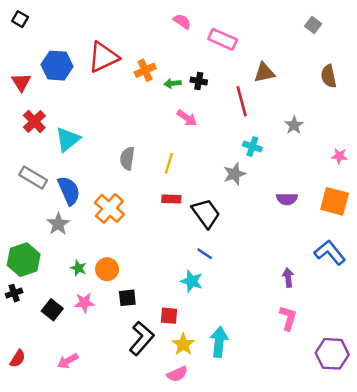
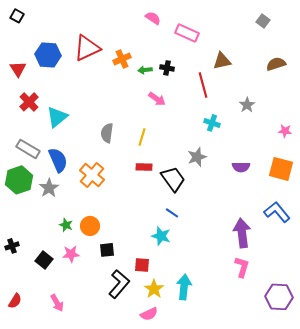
brown semicircle: (329, 76) -> (276, 64), turned 84
gray star: (234, 174) -> (197, 157), moved
green hexagon: (24, 260) -> (19, 180), moved
purple arrow: (288, 278) -> (242, 233), size x1.8
pink arrow: (68, 361) -> (57, 303), turned -90

